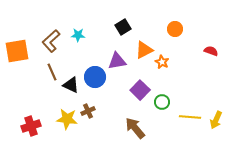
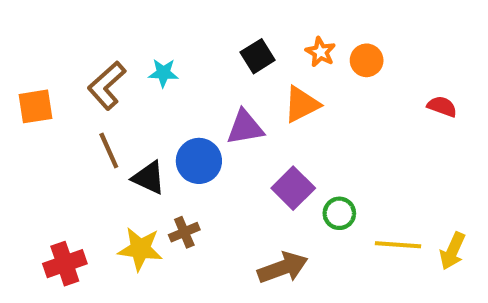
orange square: (17, 51) -> (35, 106), size x0.7
orange star: (162, 62) -> (320, 52), moved
brown arrow: (135, 128) -> (283, 268), turned 110

